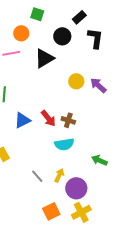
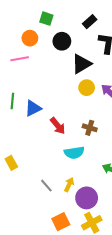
black circle: (62, 36) -> (62, 41), moved
black triangle: (44, 58) -> (81, 64), moved
blue triangle: (22, 120) -> (33, 108), moved
brown cross: (68, 120) -> (90, 128), moved

